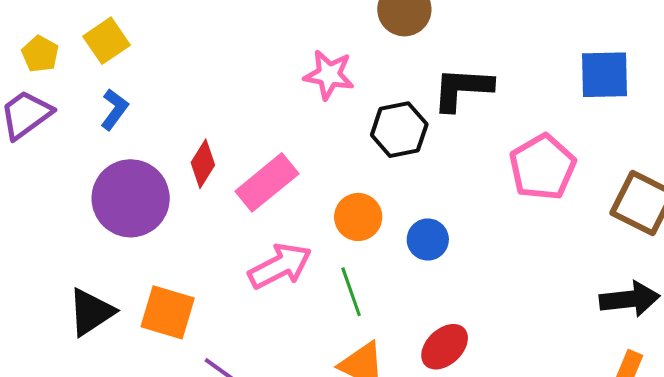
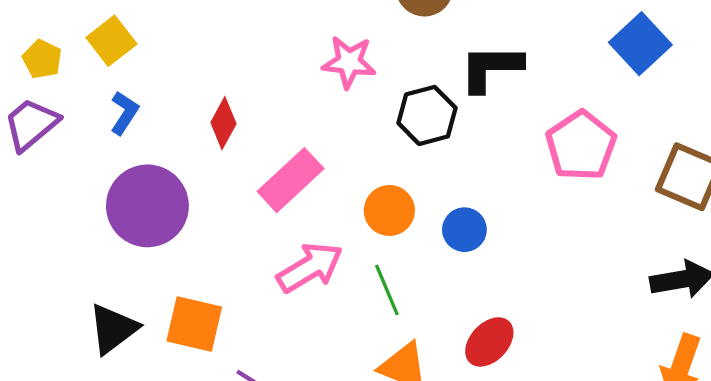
blue square: (604, 75) -> (640, 44), turned -38
red diamond: (203, 164) -> (223, 123), moved

